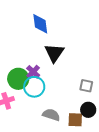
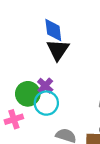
black triangle: (54, 53) -> (58, 50), moved

